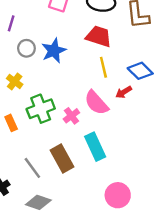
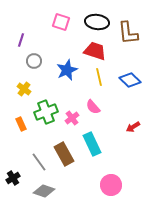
blue star: (54, 51) -> (67, 70), moved
red arrow: (124, 92) -> (133, 127), moved
pink semicircle: (96, 103) -> (93, 107), size x0.7

